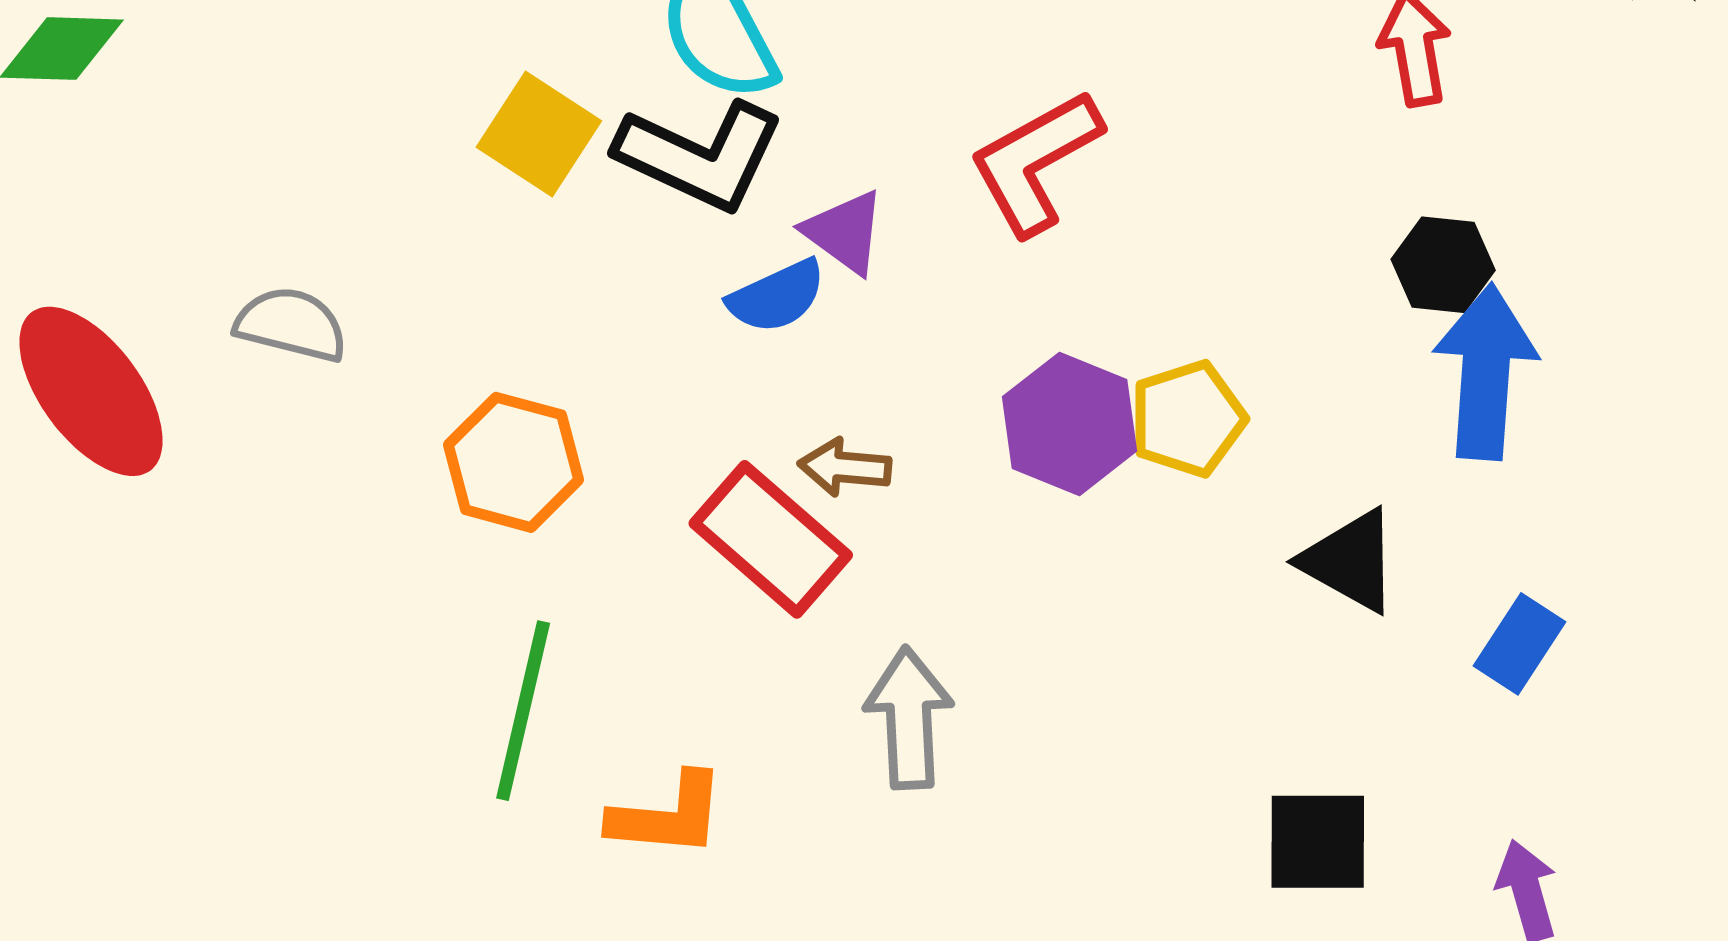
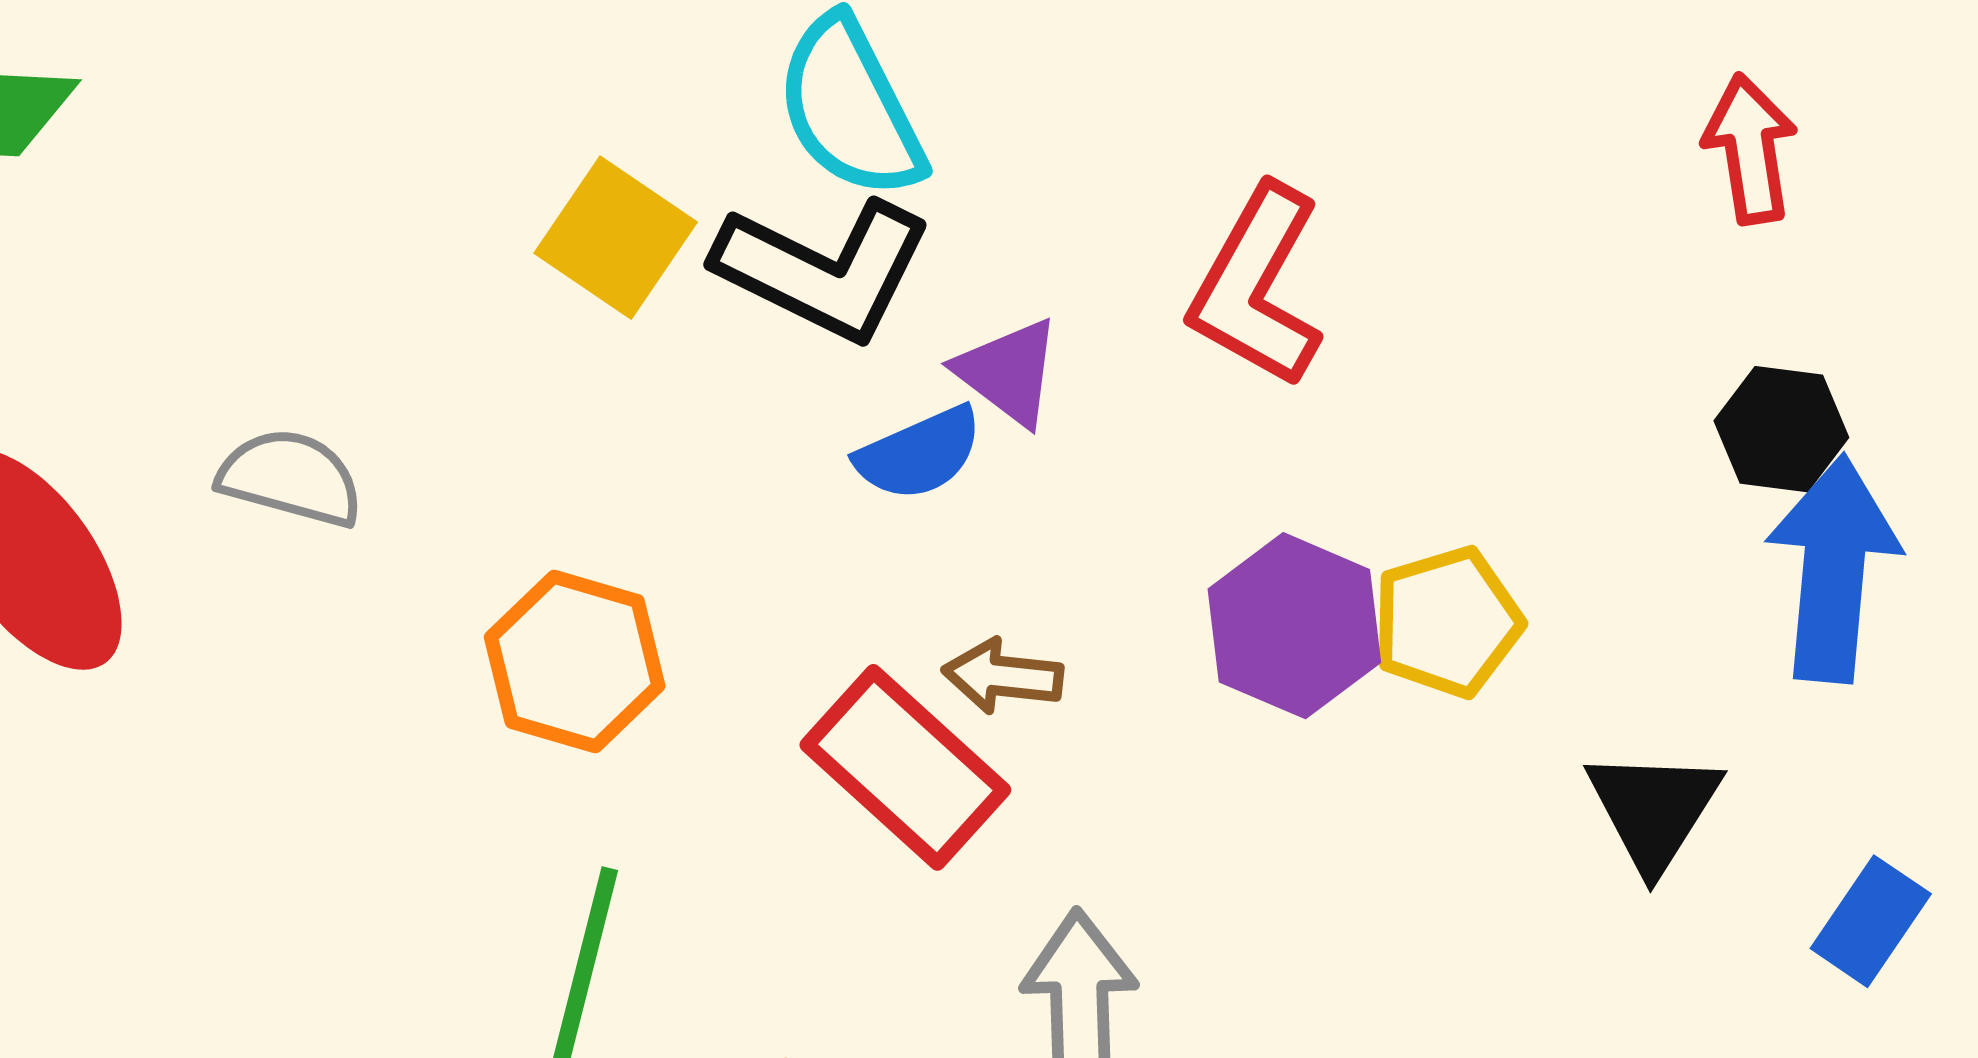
red L-shape: (1035, 162) -> (1257, 286), turned -33
black triangle: (1350, 561) -> (1654, 810), turned 32

